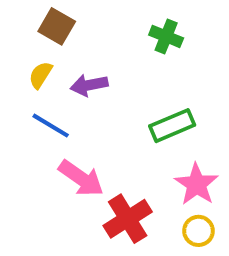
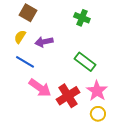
green rectangle: (172, 126) -> (85, 62), turned 60
red cross: (128, 219) -> (68, 96), moved

